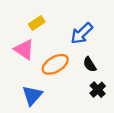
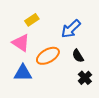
blue triangle: (32, 95) -> (23, 73), moved, turned 48

